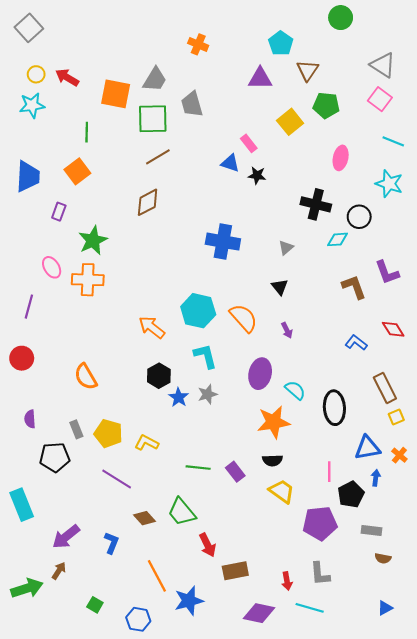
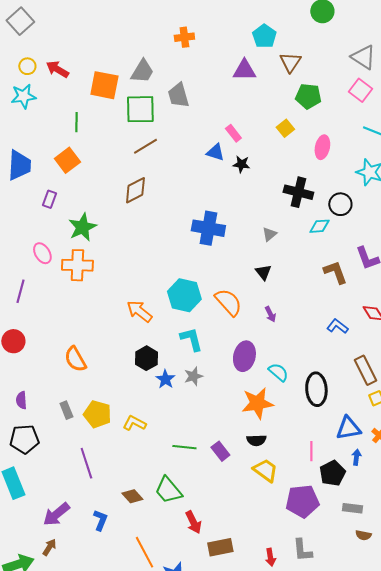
orange cross: (198, 44) -> (184, 37), turned -30
yellow square: (290, 122) -> (285, 128), moved, size x0.7
black pentagon: (55, 457) -> (24, 439), moved
purple line: (117, 479) -> (86, 463), moved, turned 40

